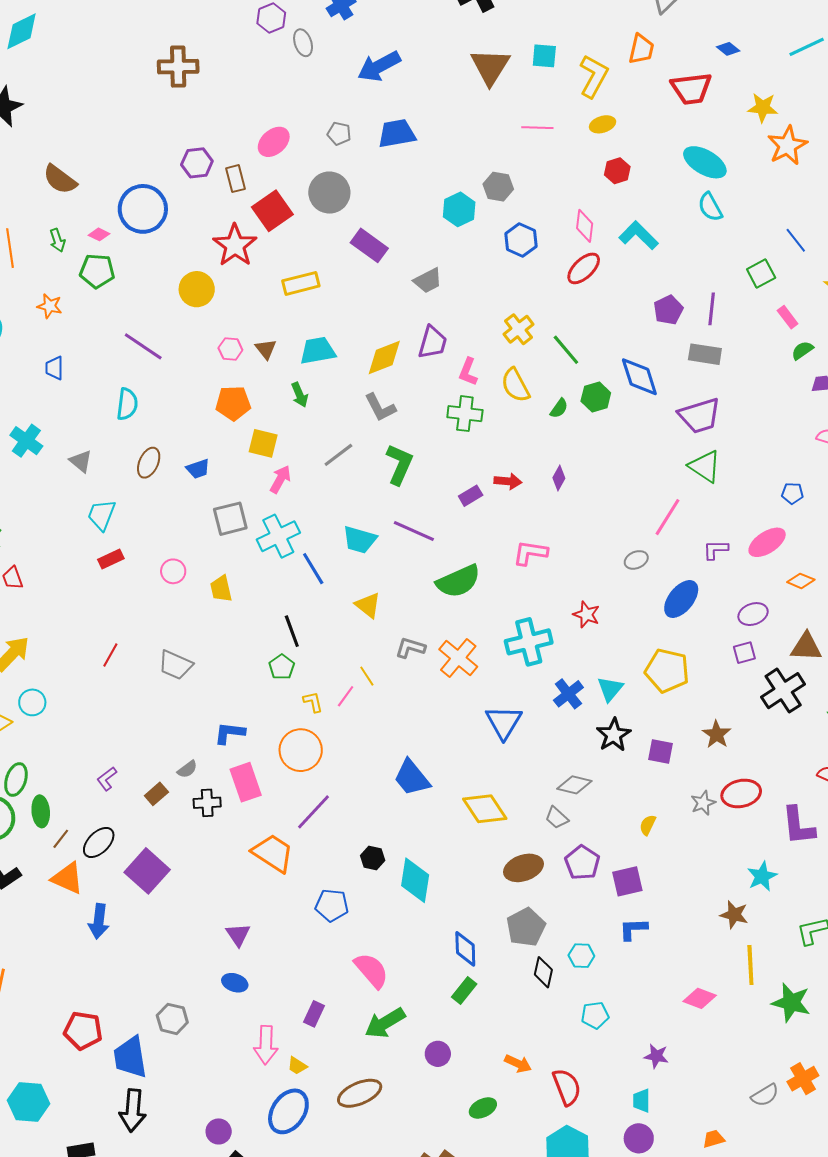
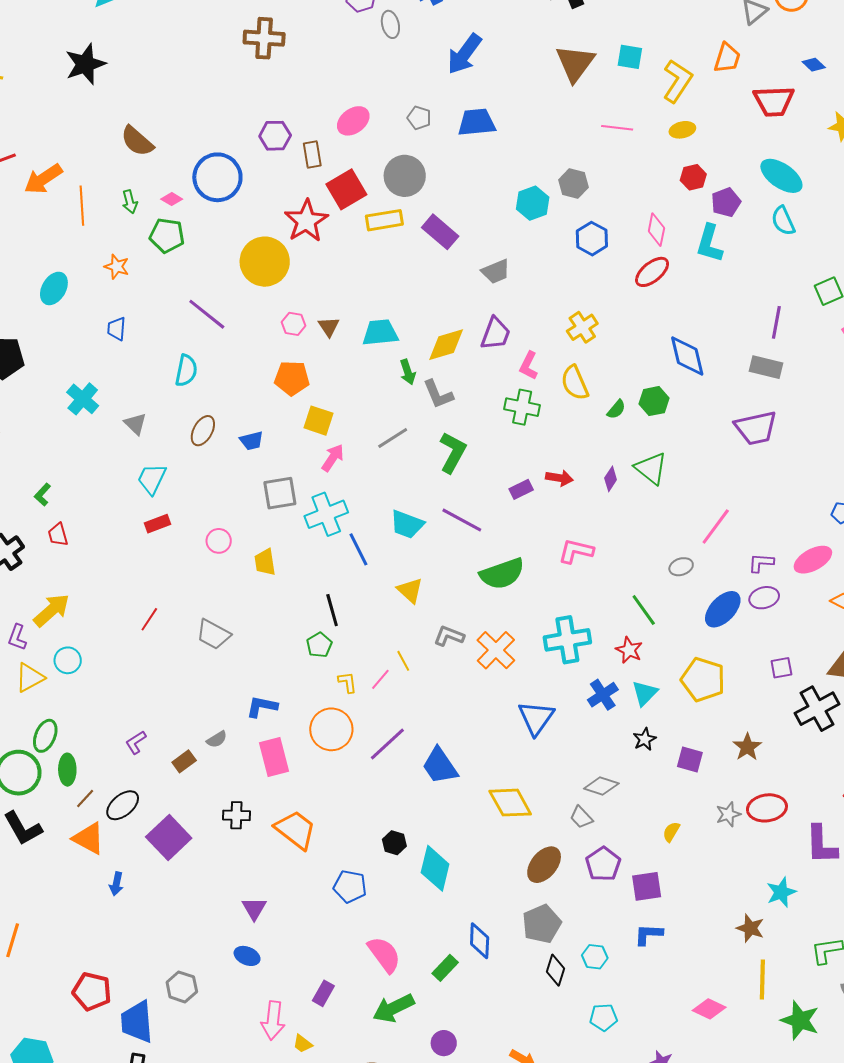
blue arrow: (379, 66) -> (464, 54), turned -30
cyan L-shape: (639, 235) -> (709, 243), turned -123
yellow rectangle: (301, 283) -> (384, 220), moved
yellow circle: (197, 289) -> (265, 262), size x1.4
purple pentagon: (668, 310) -> (726, 202), moved
green line: (566, 350) -> (644, 610), moved
blue diamond: (639, 377) -> (687, 356), moved
green arrow: (300, 395) -> (408, 372), moved
green triangle: (705, 466) -> (651, 468), moved
purple ellipse: (753, 614) -> (764, 598), moved
red star: (586, 615) -> (629, 650), moved
black star: (614, 735) -> (645, 739), size x0.7
black cross: (207, 803) -> (236, 815), moved
purple line: (314, 812) -> (387, 744), moved
brown ellipse: (523, 868) -> (544, 865), turned -36
blue arrow: (99, 921) -> (116, 884), size x0.7
green rectangle: (464, 990) -> (445, 968), moved

